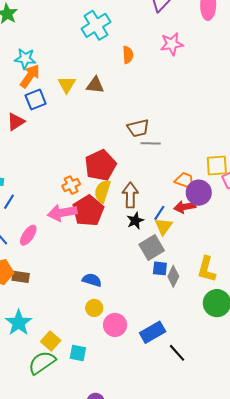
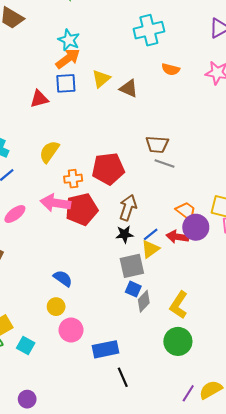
orange semicircle: (128, 55) -> (171, 69), turned 90
yellow semicircle: (102, 191) -> (49, 152), moved

